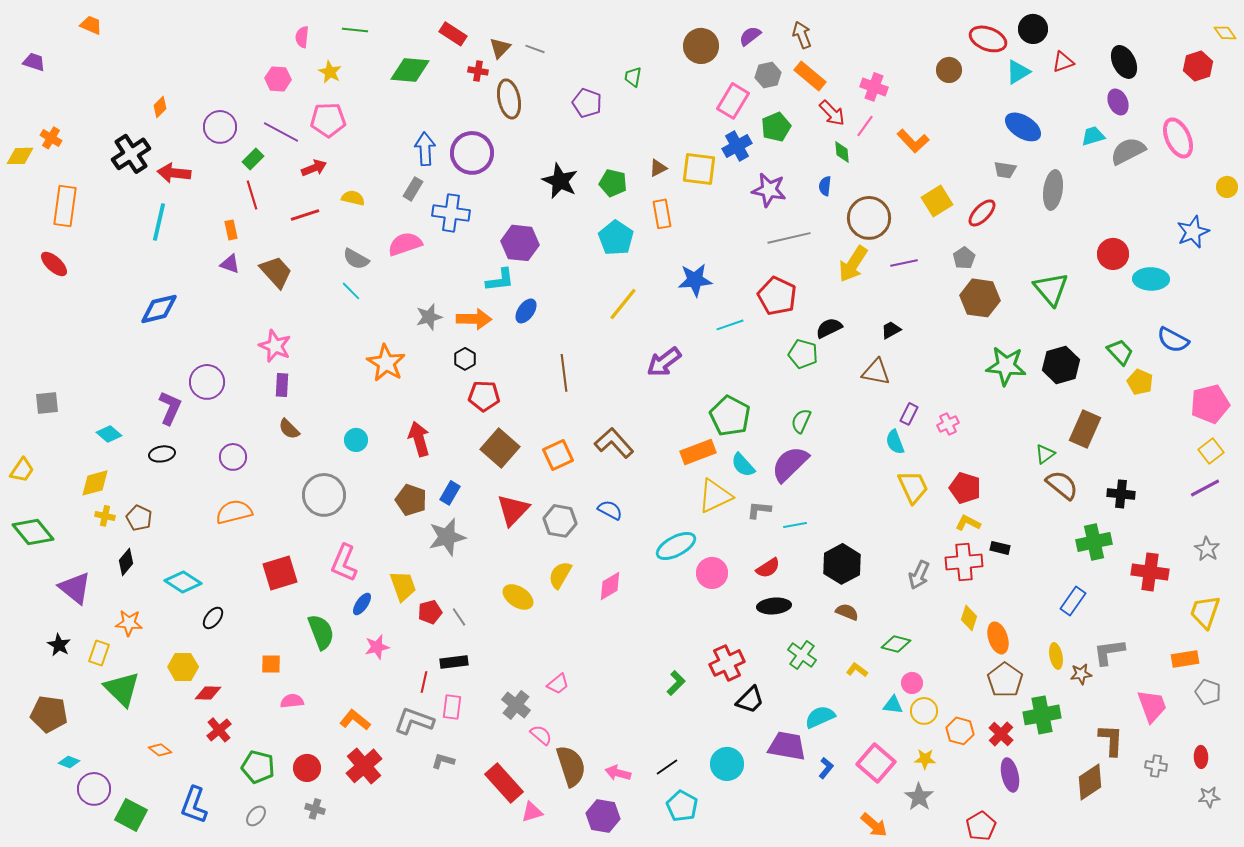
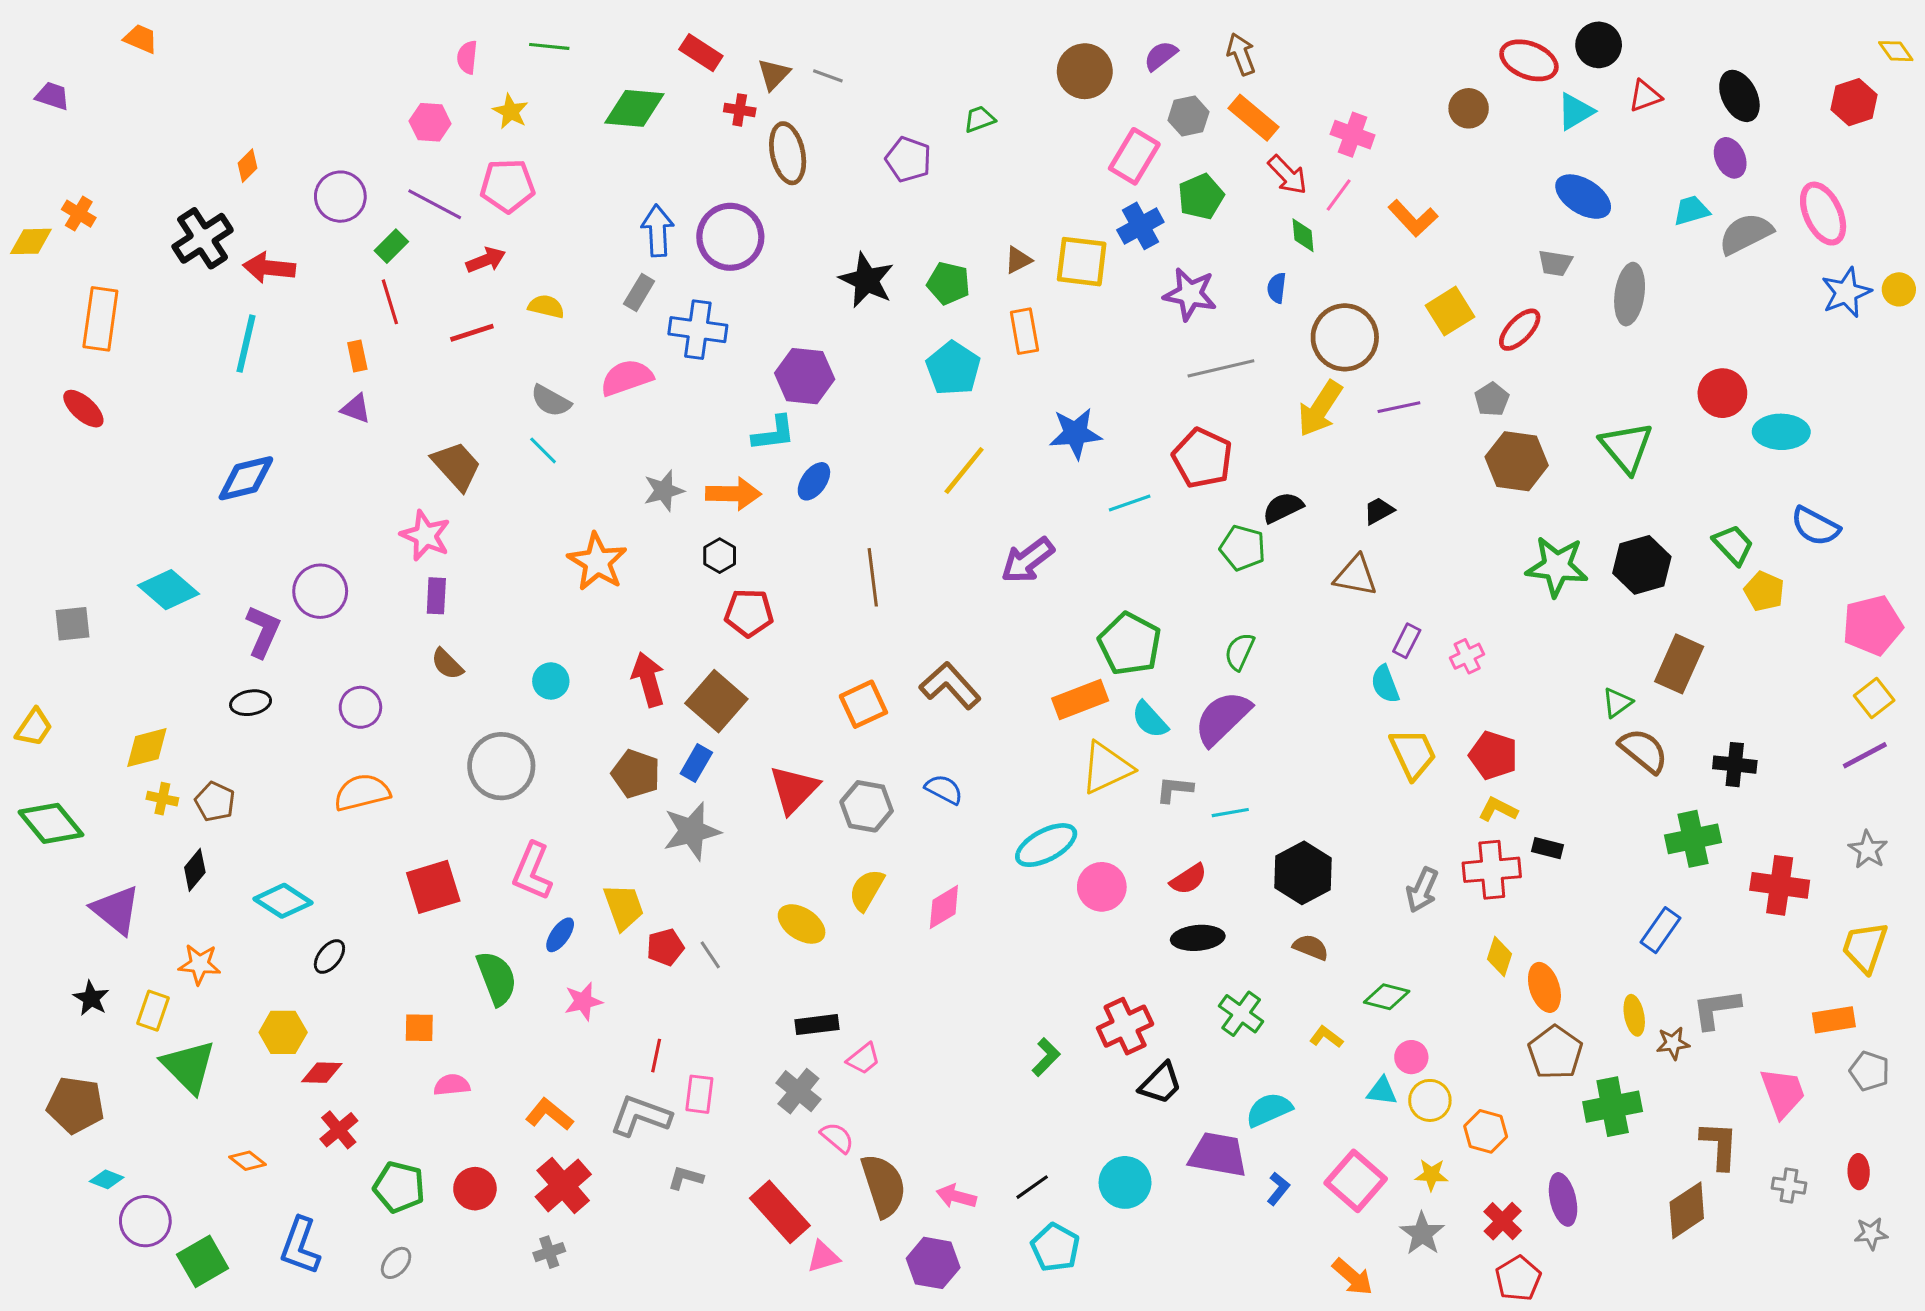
green trapezoid: (633, 77) -> (980, 119), turned 60
blue star: (1193, 232) -> (1846, 293), moved
brown trapezoid: (276, 272) -> (456, 466), moved
cyan diamond: (109, 434) -> (169, 590), moved, size x1.5
brown square: (500, 448) -> (716, 701), moved
black rectangle: (454, 662) -> (817, 1025), moved
red cross: (1001, 734) -> (1503, 1221), moved
gray cross: (315, 809) -> (549, 1252), moved, turned -36
green square: (131, 815) -> (203, 1261), turned 32

